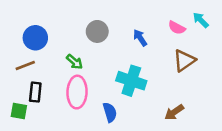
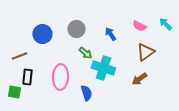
cyan arrow: (201, 20) -> (165, 24), moved
blue circle: (35, 38) -> (42, 34), moved
green arrow: (74, 62) -> (85, 53), moved
brown arrow: (174, 112) -> (139, 79), moved

